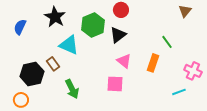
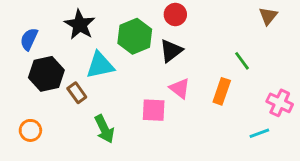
cyan triangle: (69, 45) -> (100, 65), turned -35
black hexagon: (32, 74) -> (46, 74), moved
pink square: (115, 84) -> (154, 110), moved
orange circle: (21, 100) -> (30, 130), moved

